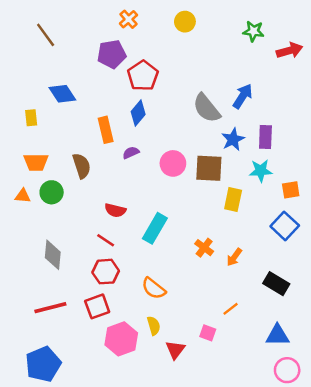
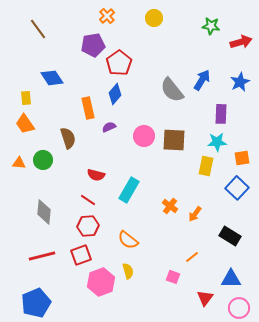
blue star: (233, 139) -> (240, 82), moved
orange trapezoid: (36, 162) -> (25, 124), moved, turned 55
yellow rectangle: (233, 199) -> (206, 166), moved
red triangle: (175, 350) -> (205, 298), moved

